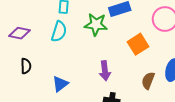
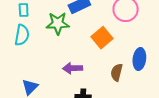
purple arrow: (105, 71) -> (73, 68), turned 102

